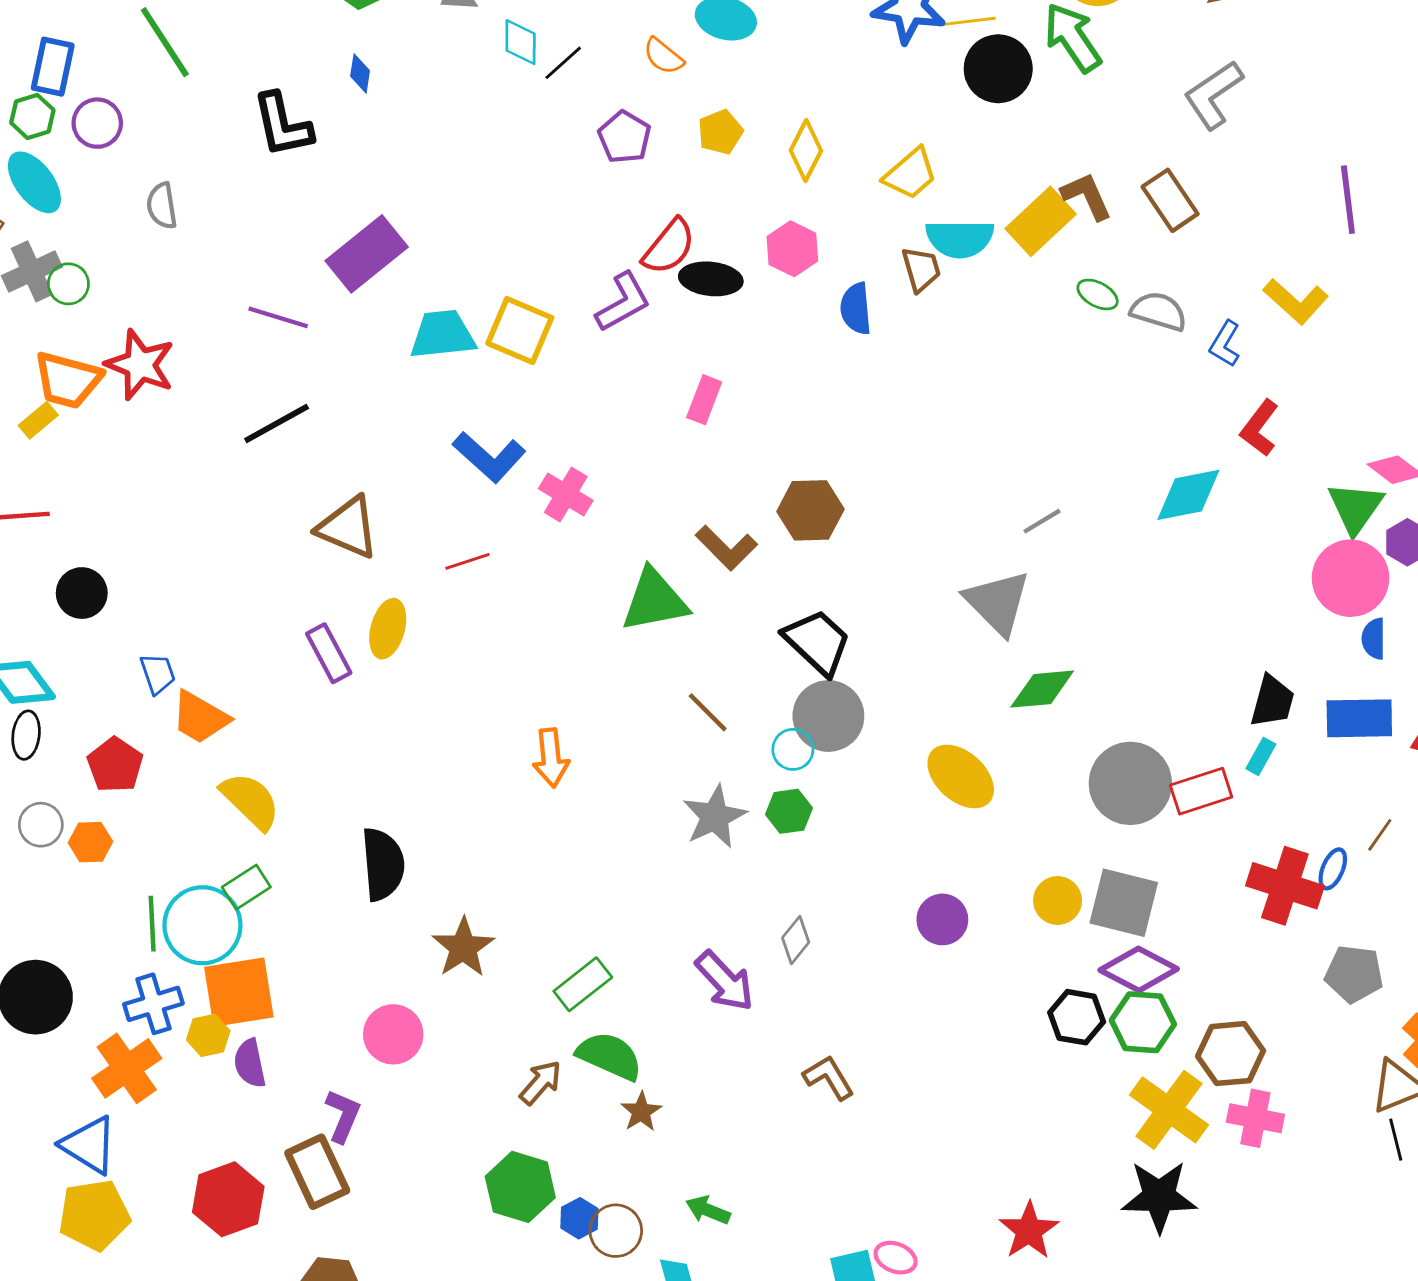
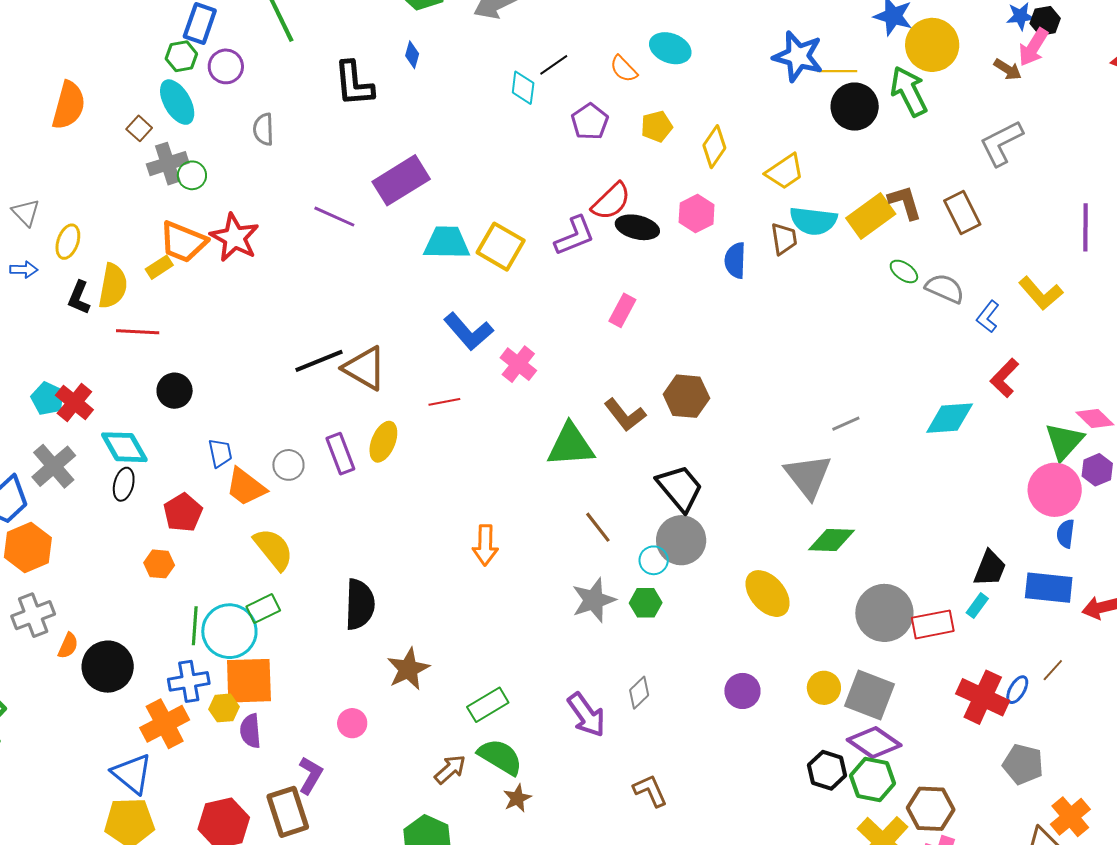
cyan diamond: (521, 42) -> (523, 88), moved
black line: (277, 424) -> (319, 361), moved
gray circle: (41, 825) -> (288, 465), moved
pink circle: (393, 1034) -> (352, 723), size x0.7

